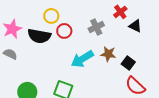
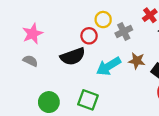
yellow circle: (51, 16) -> (103, 20), moved
black semicircle: (39, 36) -> (73, 56), moved, turned -30

